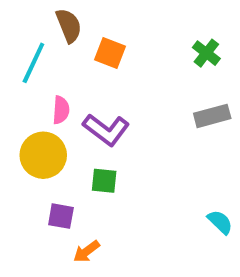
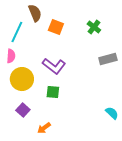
green cross: (206, 53) -> (94, 27), moved
pink semicircle: (61, 110) -> (11, 56), moved
purple square: (61, 216) -> (23, 110), moved, turned 32

